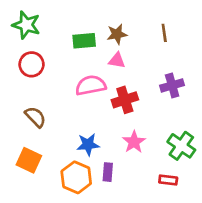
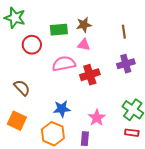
brown line: (164, 33) -> (124, 32), moved
red circle: (32, 64) -> (32, 45), moved
pink star: (134, 142) -> (97, 118), moved
purple rectangle: (108, 172) -> (85, 139), moved
red rectangle: (168, 180) -> (132, 133), moved

